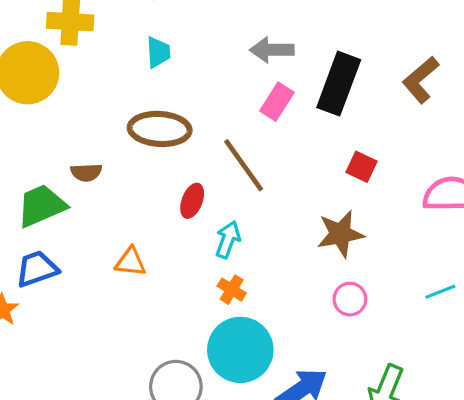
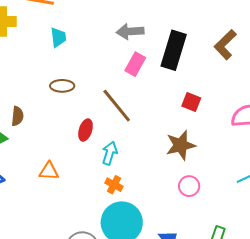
brown ellipse: (160, 129) -> (62, 86), size x0.6
brown semicircle: (86, 172) -> (17, 116), turned -78

